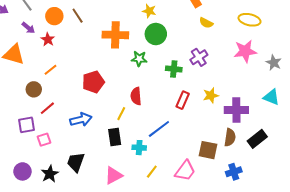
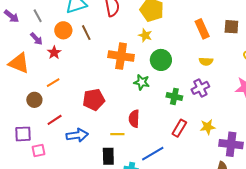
yellow star: (149, 11) -> (145, 35), moved
yellow semicircle: (206, 23) -> (206, 61), moved, turned -32
red line: (47, 108) -> (55, 120), moved
yellow line: (121, 114) -> (117, 134), turned 56

